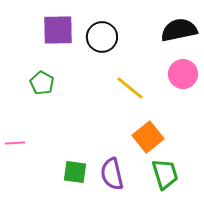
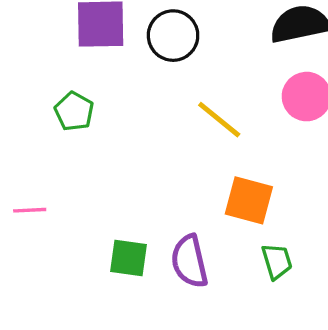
orange square: (148, 137) -> (249, 200), turned -36
green trapezoid: (165, 174) -> (277, 261), size x0.7

